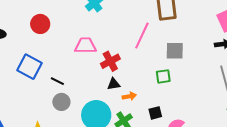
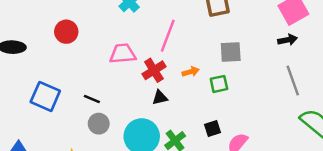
pink line: (142, 35) -> (168, 36), moved
blue square: (29, 67) -> (45, 96), moved
orange arrow: (129, 96) -> (191, 72), moved

